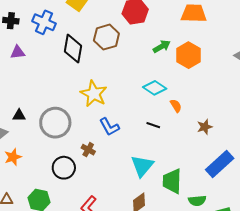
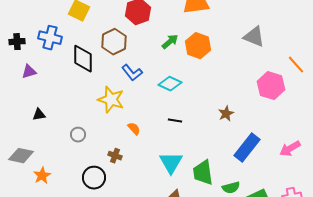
orange semicircle: (176, 106) -> (134, 129), moved
black triangle: (19, 115) -> (39, 115), moved
gray circle: (55, 123) -> (78, 135), size x0.5
blue L-shape: (109, 127) -> (132, 73), moved

